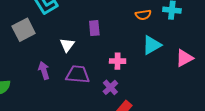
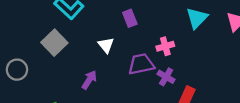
purple arrow: (44, 70) -> (89, 80), turned 66
purple trapezoid: (78, 74) -> (141, 64), moved

